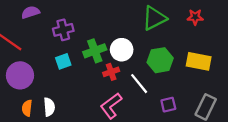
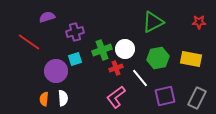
red star: (195, 17) -> (199, 22), moved
purple circle: (20, 75) -> (56, 71), moved
purple square: (168, 105) -> (165, 96), size x1.5

